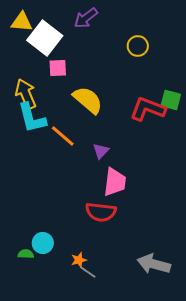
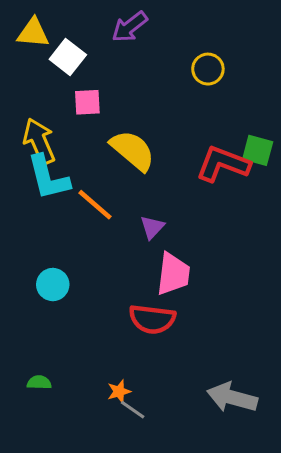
white square: (45, 38) -> (68, 57), size x0.7
cyan circle: (43, 243) -> (53, 285), moved

